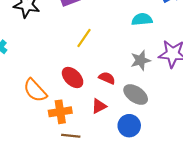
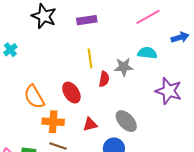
yellow line: (84, 38) -> (90, 58), turned -54
gray star: (140, 60) -> (124, 67), moved
red semicircle: (107, 78) -> (104, 79), moved, turned 63

